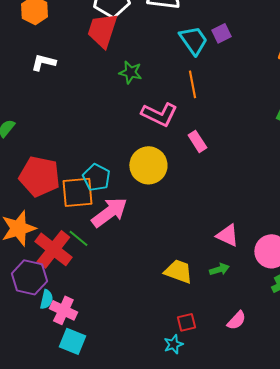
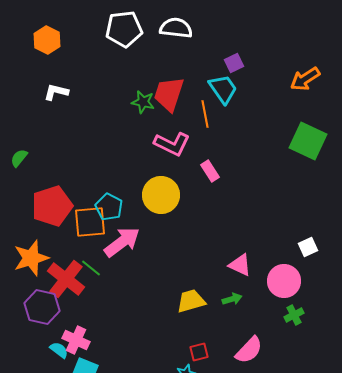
red trapezoid: (102, 30) -> (169, 94), moved
cyan trapezoid: (193, 40) -> (223, 89), moved
red pentagon: (39, 176) -> (52, 206), turned -30
yellow trapezoid: (178, 271) -> (191, 301), turned -36
cyan semicircle: (46, 299) -> (59, 350), moved, turned -66
pink semicircle: (236, 320) -> (249, 350), size x1.4

